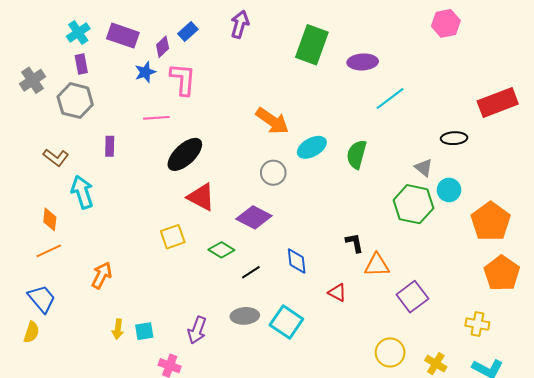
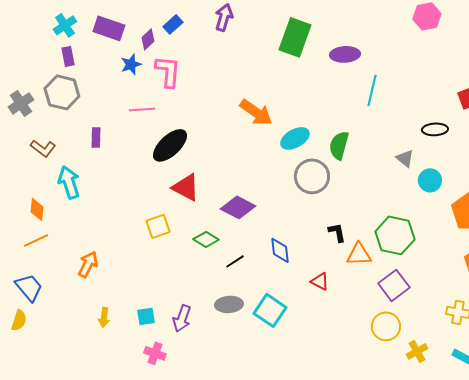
gray cross: (33, 80) -> (21, 103), moved
cyan line: (390, 99) -> (372, 90), turned -40
gray circle: (273, 173) -> (312, 176), moved, size x1.4
green hexagon: (413, 204) -> (395, 235), moved
cyan square: (144, 331) -> (146, 316), moved
yellow circle: (390, 352) -> (386, 326), moved
yellow cross: (436, 364) -> (417, 351), turned 30

